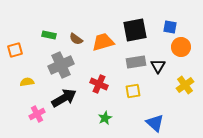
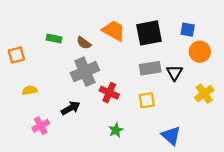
orange trapezoid: (103, 42) -> (114, 31), moved, turned 45
gray cross: (61, 65) -> (85, 72), moved
black arrow: (64, 98) -> (71, 108), size x0.7

